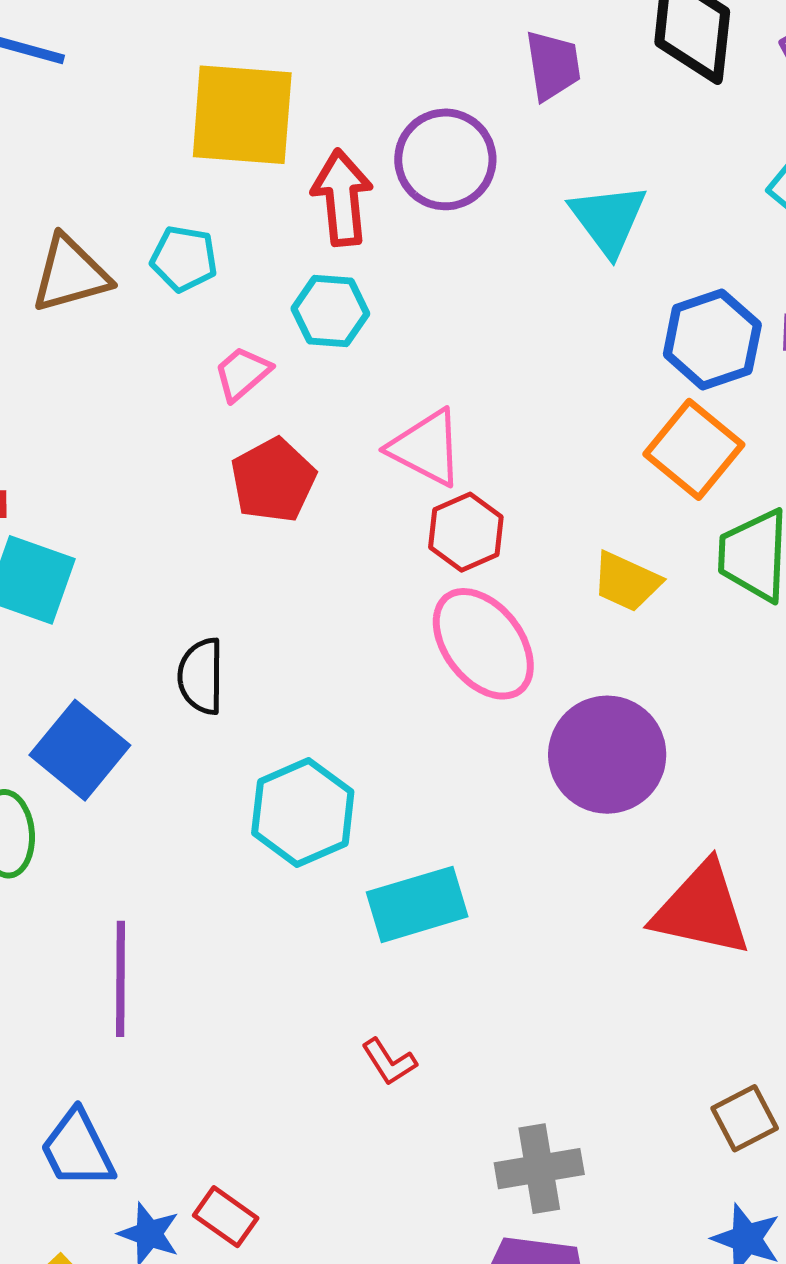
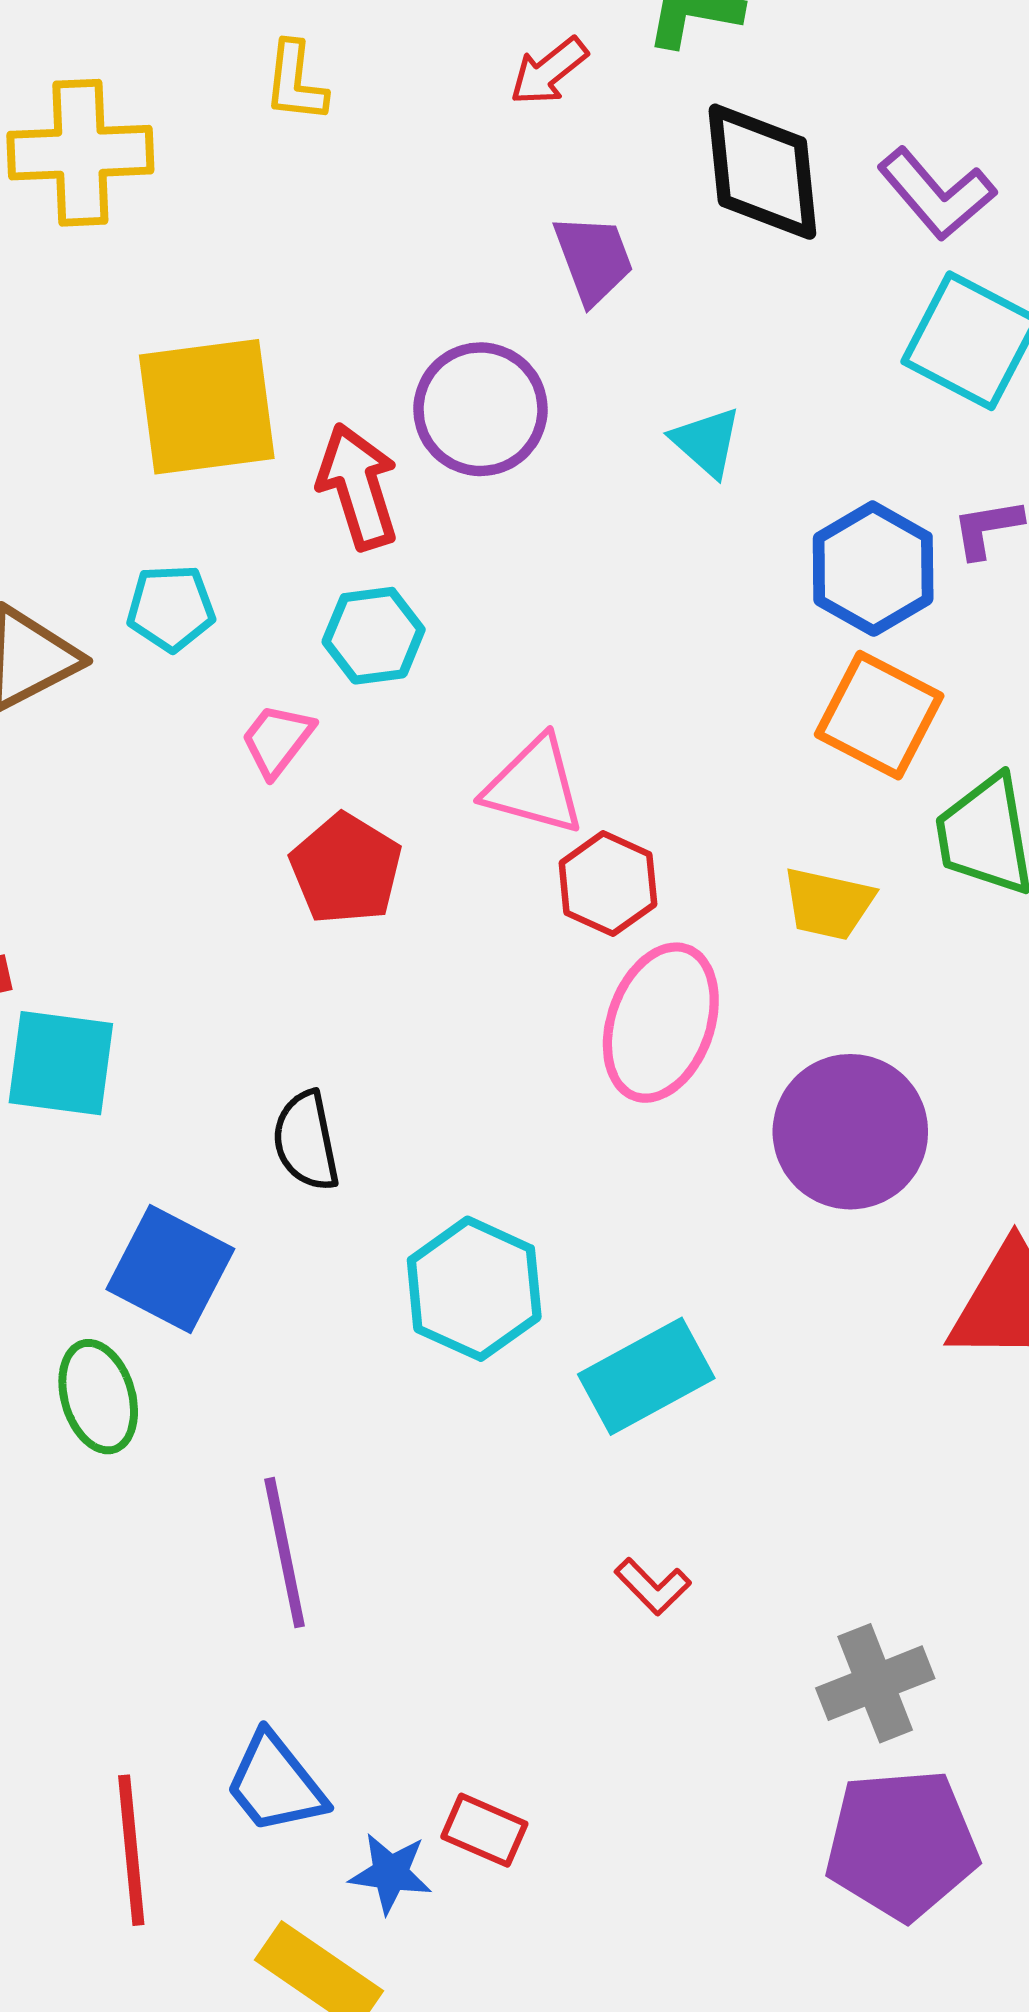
cyan triangle: (608, 219) -> (706, 442), size x0.7
pink ellipse: (483, 644) -> (661, 1023), turned 69

